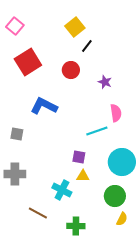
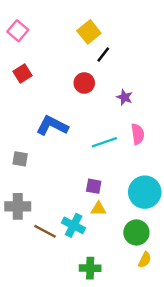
red square: (28, 62) -> (23, 74), moved, size x0.6
cyan line: (97, 131) -> (104, 142), moved
brown line: (38, 213) -> (45, 231), moved

